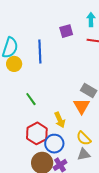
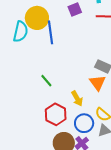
yellow circle: (14, 64) -> (37, 18), moved, size x1.5
blue circle: (54, 144) -> (84, 123), moved

